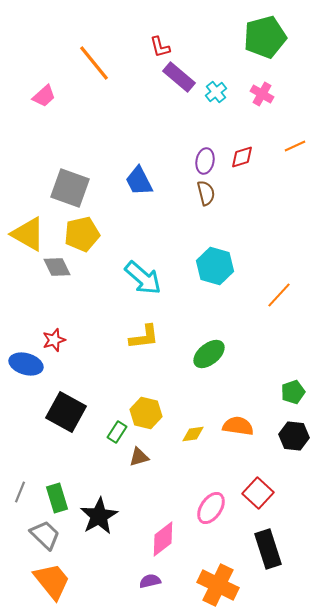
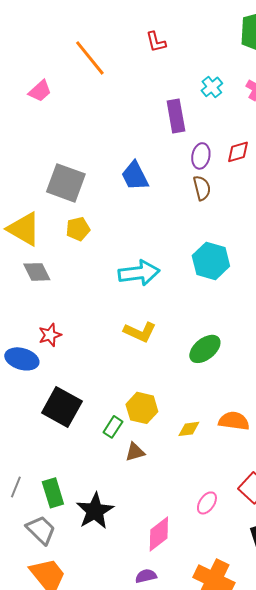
purple rectangle: (179, 77) -> (176, 116), moved, turned 40
yellow pentagon: (82, 234) -> (78, 229), size x0.7
gray diamond: (57, 267) -> (37, 272), moved
cyan arrow: (143, 278) -> (139, 273), turned -48
yellow L-shape: (144, 337) -> (140, 332), turned 32
pink ellipse: (211, 508) -> (207, 503), size x0.7

